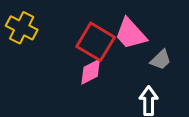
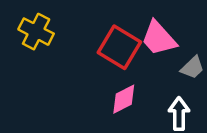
pink diamond: (91, 72) -> (124, 99), moved

